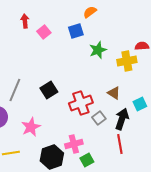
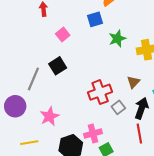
pink square: (44, 32) -> (63, 34), moved
black square: (49, 90) -> (58, 66), moved
brown triangle: (114, 93) -> (133, 82), turned 40

